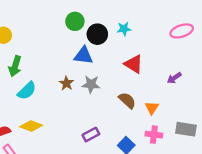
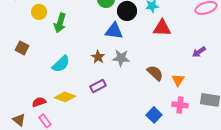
red triangle: (134, 64) -> (162, 28), moved, turned -30
green arrow: (15, 66) -> (60, 23), moved
purple rectangle: (91, 135) -> (98, 86), moved

